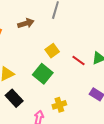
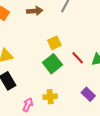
green square: (43, 74) -> (52, 64), moved

